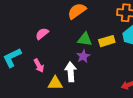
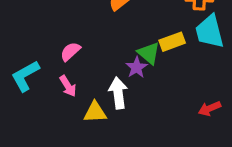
pink semicircle: (42, 34) -> (70, 51), moved
green triangle: (85, 39) -> (149, 53), moved, turned 35

